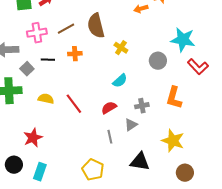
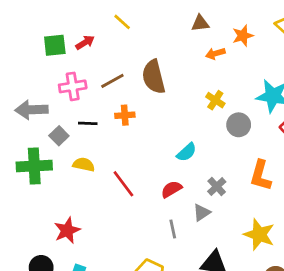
yellow cross: (121, 48) -> (215, 100), moved
yellow semicircle: (46, 99) -> (84, 165), moved
gray cross: (142, 106) -> (217, 187), turned -32

